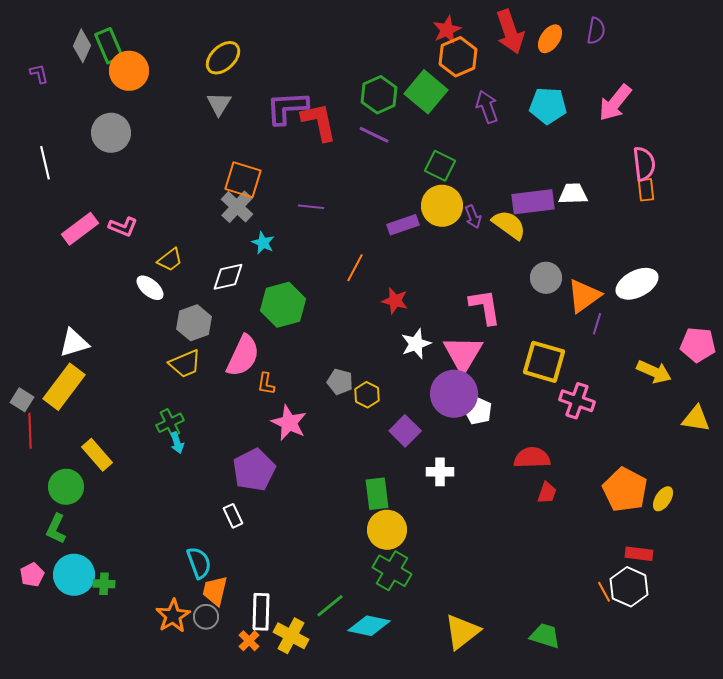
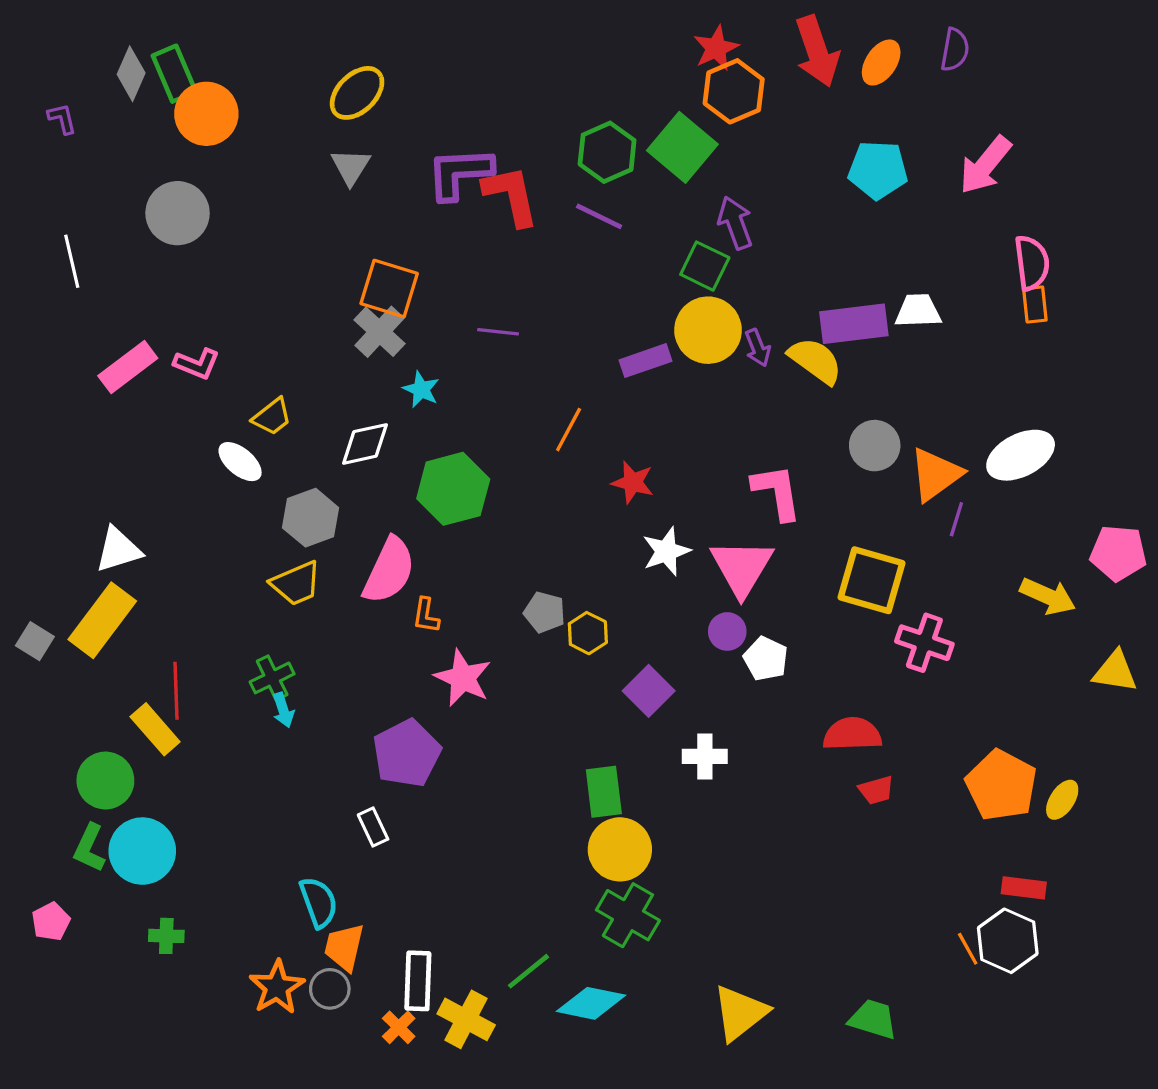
purple arrow: (487, 107) -> (735, 223), moved
purple circle: (454, 394) -> (727, 631), size x0.5
red line: (30, 431) -> (176, 691), moved
red trapezoid: (547, 493) -> (876, 790), turned 55
cyan circle: (74, 575) -> (142, 851), moved

